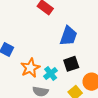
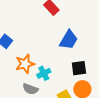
black square: (71, 64) -> (79, 68), moved

